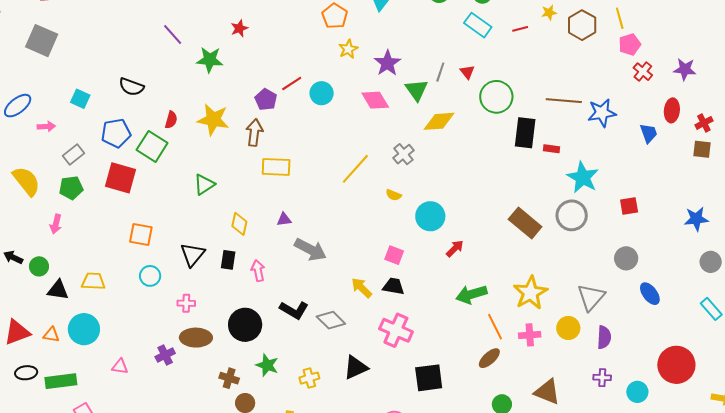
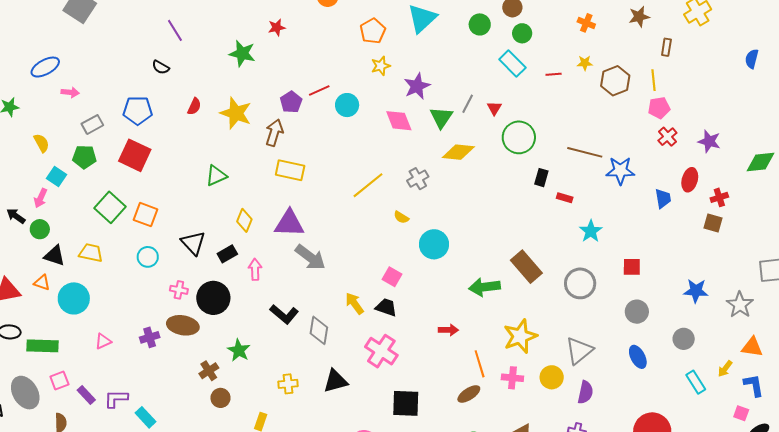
purple line: (173, 34) -> (175, 30), moved
black semicircle: (131, 87) -> (161, 67), size x0.7
cyan square: (80, 99) -> (57, 176), moved
black rectangle: (525, 133) -> (541, 178), size x0.6
green square: (152, 146) -> (110, 207), moved
cyan star: (583, 177) -> (591, 231), size x0.7
yellow semicircle: (26, 181) -> (41, 143), size x0.6
gray circle: (572, 215) -> (580, 283), moved
purple triangle: (284, 219) -> (289, 223), size x2.0
pink arrow: (56, 224) -> (41, 198), moved
red arrow: (455, 248) -> (448, 330), moved, turned 36
black triangle: (193, 255) -> (193, 243), turned -32
gray circle: (626, 258) -> (637, 312), moved
black rectangle: (228, 260) -> (227, 254), turned 42
gray circle: (711, 262) -> (684, 339), moved
green arrow: (471, 294) -> (484, 287), moved
gray diamond: (331, 320) -> (319, 330), turned 44
black circle: (245, 325) -> (213, 298), moved
orange triangle: (51, 335) -> (42, 283), moved
green star: (267, 365) -> (239, 350), moved
pink triangle: (120, 367) -> (103, 341), turned -42
brown cross: (229, 378) -> (209, 371), turned 30

